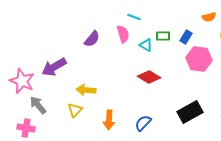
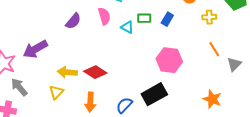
pink hexagon: (199, 59) -> (169, 60), moved
red diamond: (149, 77) -> (95, 72), moved
black rectangle: (190, 112) -> (154, 94), moved

